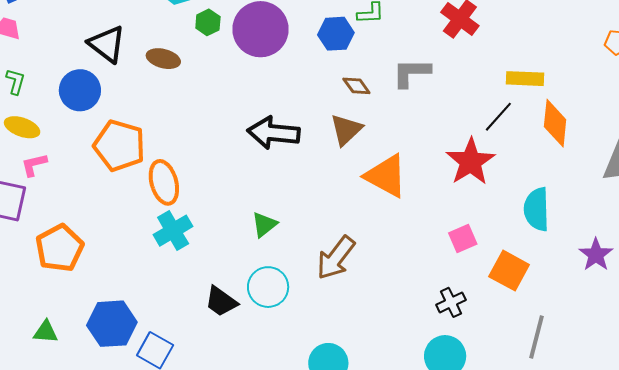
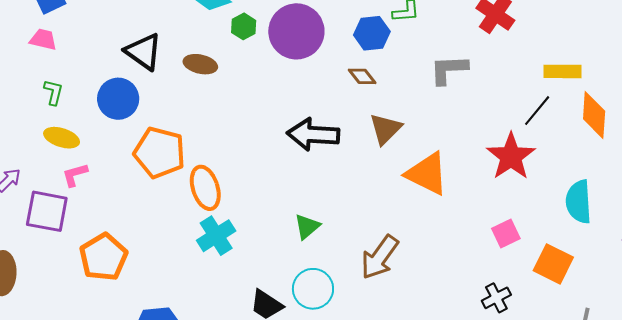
brown diamond: (356, 86) -> (362, 76), moved

